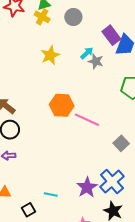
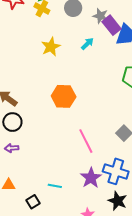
gray star: (96, 61) -> (100, 16), moved
pink line: (87, 120) -> (86, 141), moved, turned 40
blue cross: (112, 182) -> (116, 171), turned -30

